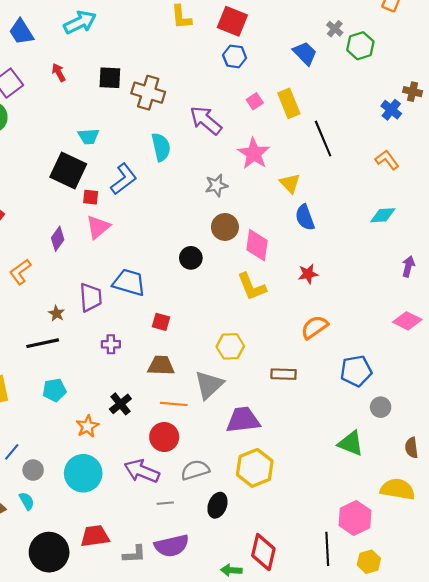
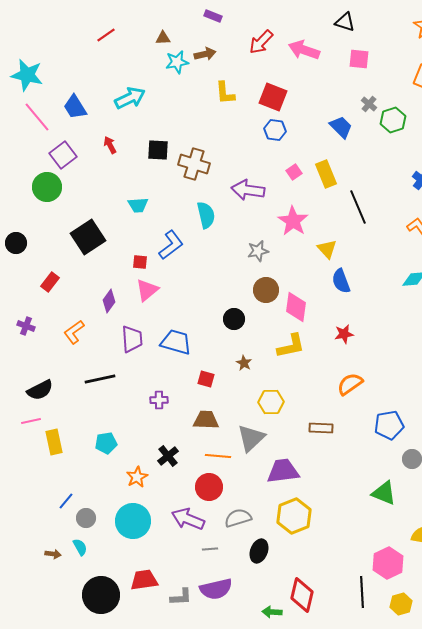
purple arrow: (206, 120) -> (248, 190), turned -32
black square: (68, 170) -> (88, 237), moved, turned 32
yellow L-shape: (252, 287) -> (291, 346), turned -80
purple trapezoid: (91, 297) -> (132, 339), moved
brown star: (57, 313) -> (244, 363), moved
black line: (43, 343) -> (100, 379), moved

